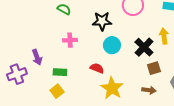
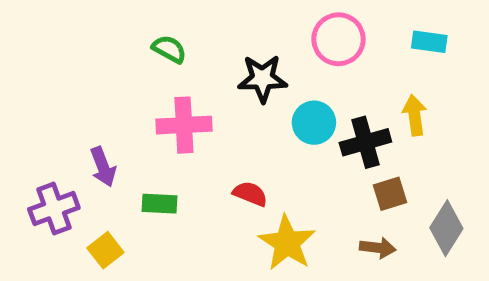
pink cross: (70, 40) -> (184, 125), size x1.5
cyan circle: (112, 45) -> (314, 123), moved
black cross: (144, 47) -> (365, 142), turned 30
yellow square: (57, 91) -> (105, 250), moved

